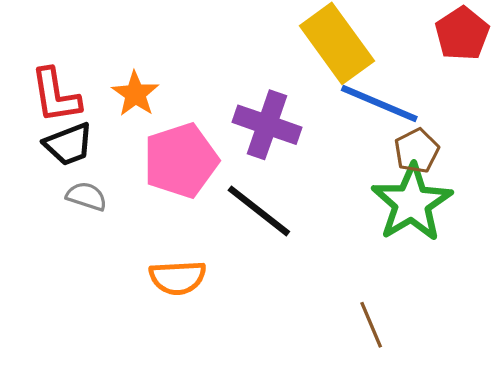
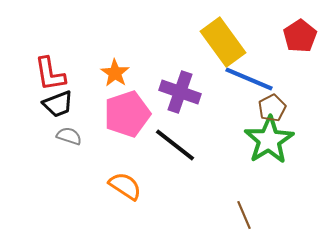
orange star: (135, 94) -> (115, 73), moved
orange semicircle: (178, 278) -> (125, 186), turned -144

